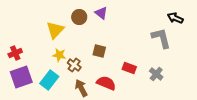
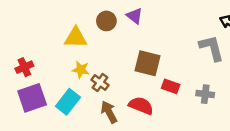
yellow triangle: (55, 30) -> (76, 38), turned 48
brown square: (99, 51) -> (147, 63), moved, size x1.5
gray cross: (156, 74) -> (205, 94), turned -32

